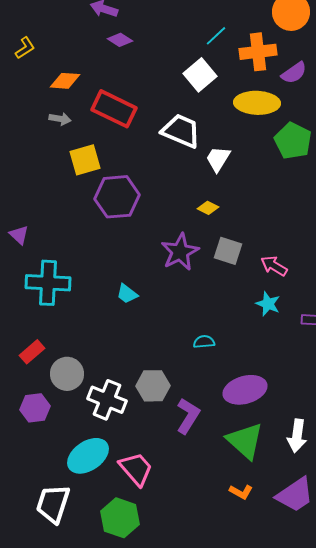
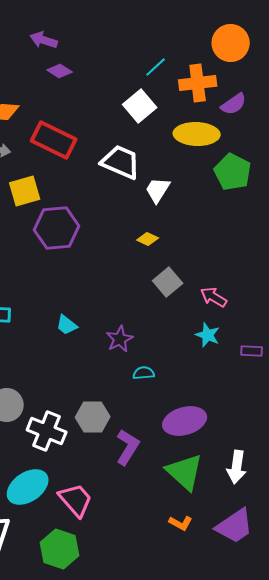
gray square: (228, 251) -> (168, 282), turned 32
purple star: (180, 252) -> (120, 339), moved, size x0.7

